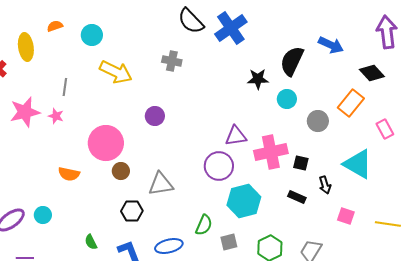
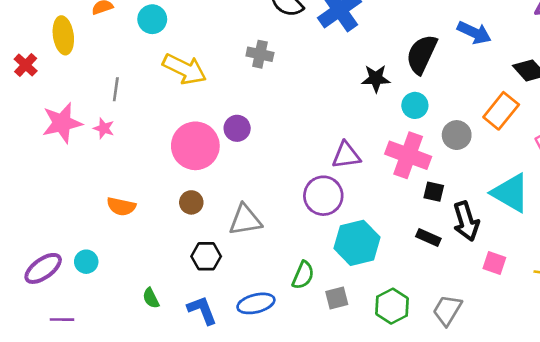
pink circle: (106, 143) -> (195, 146), moved
pink cross: (271, 152) -> (408, 155), moved, turned 32
black arrow: (325, 185) -> (466, 221), size x1.6

